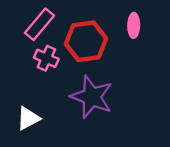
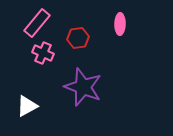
red hexagon: (86, 41) -> (78, 38), size x0.6

